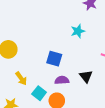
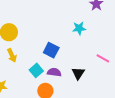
yellow arrow: (21, 78) -> (12, 55), moved
cyan square: (39, 93) -> (36, 70), moved

